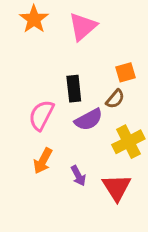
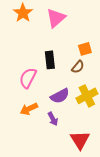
purple semicircle: (89, 120) -> (60, 96), moved
orange arrow: (43, 161) -> (29, 109), turned 36
red triangle: (117, 188) -> (80, 140), moved

